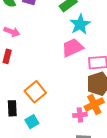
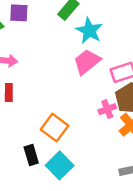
pink cross: (80, 115) -> (107, 109), moved
cyan square: (32, 122) -> (60, 165), size x1.5

